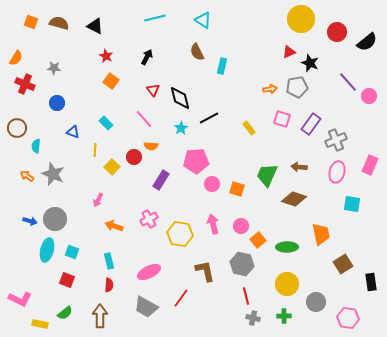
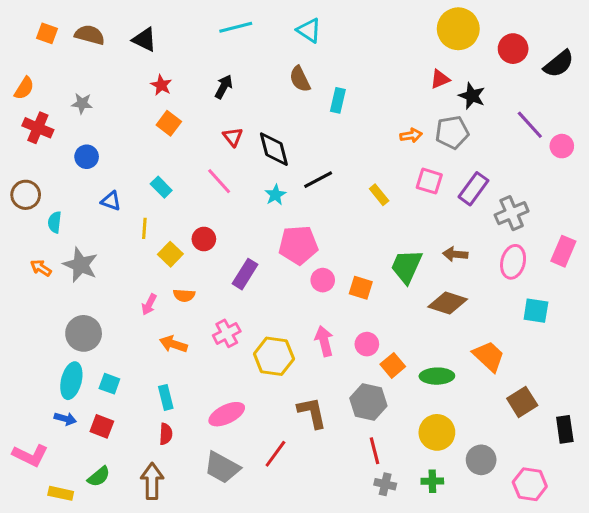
orange semicircle: (151, 146) -> (184, 295), moved
blue arrow: (30, 221) -> (65, 419), moved
orange trapezoid: (321, 234) -> (489, 356), turned -35

